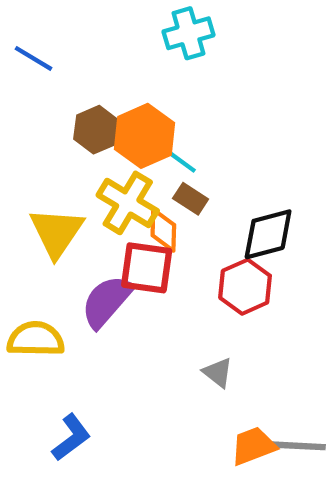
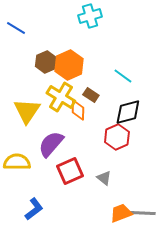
cyan line: (178, 159) -> (123, 76), moved
red square: (147, 268) -> (70, 171), moved, turned -32

